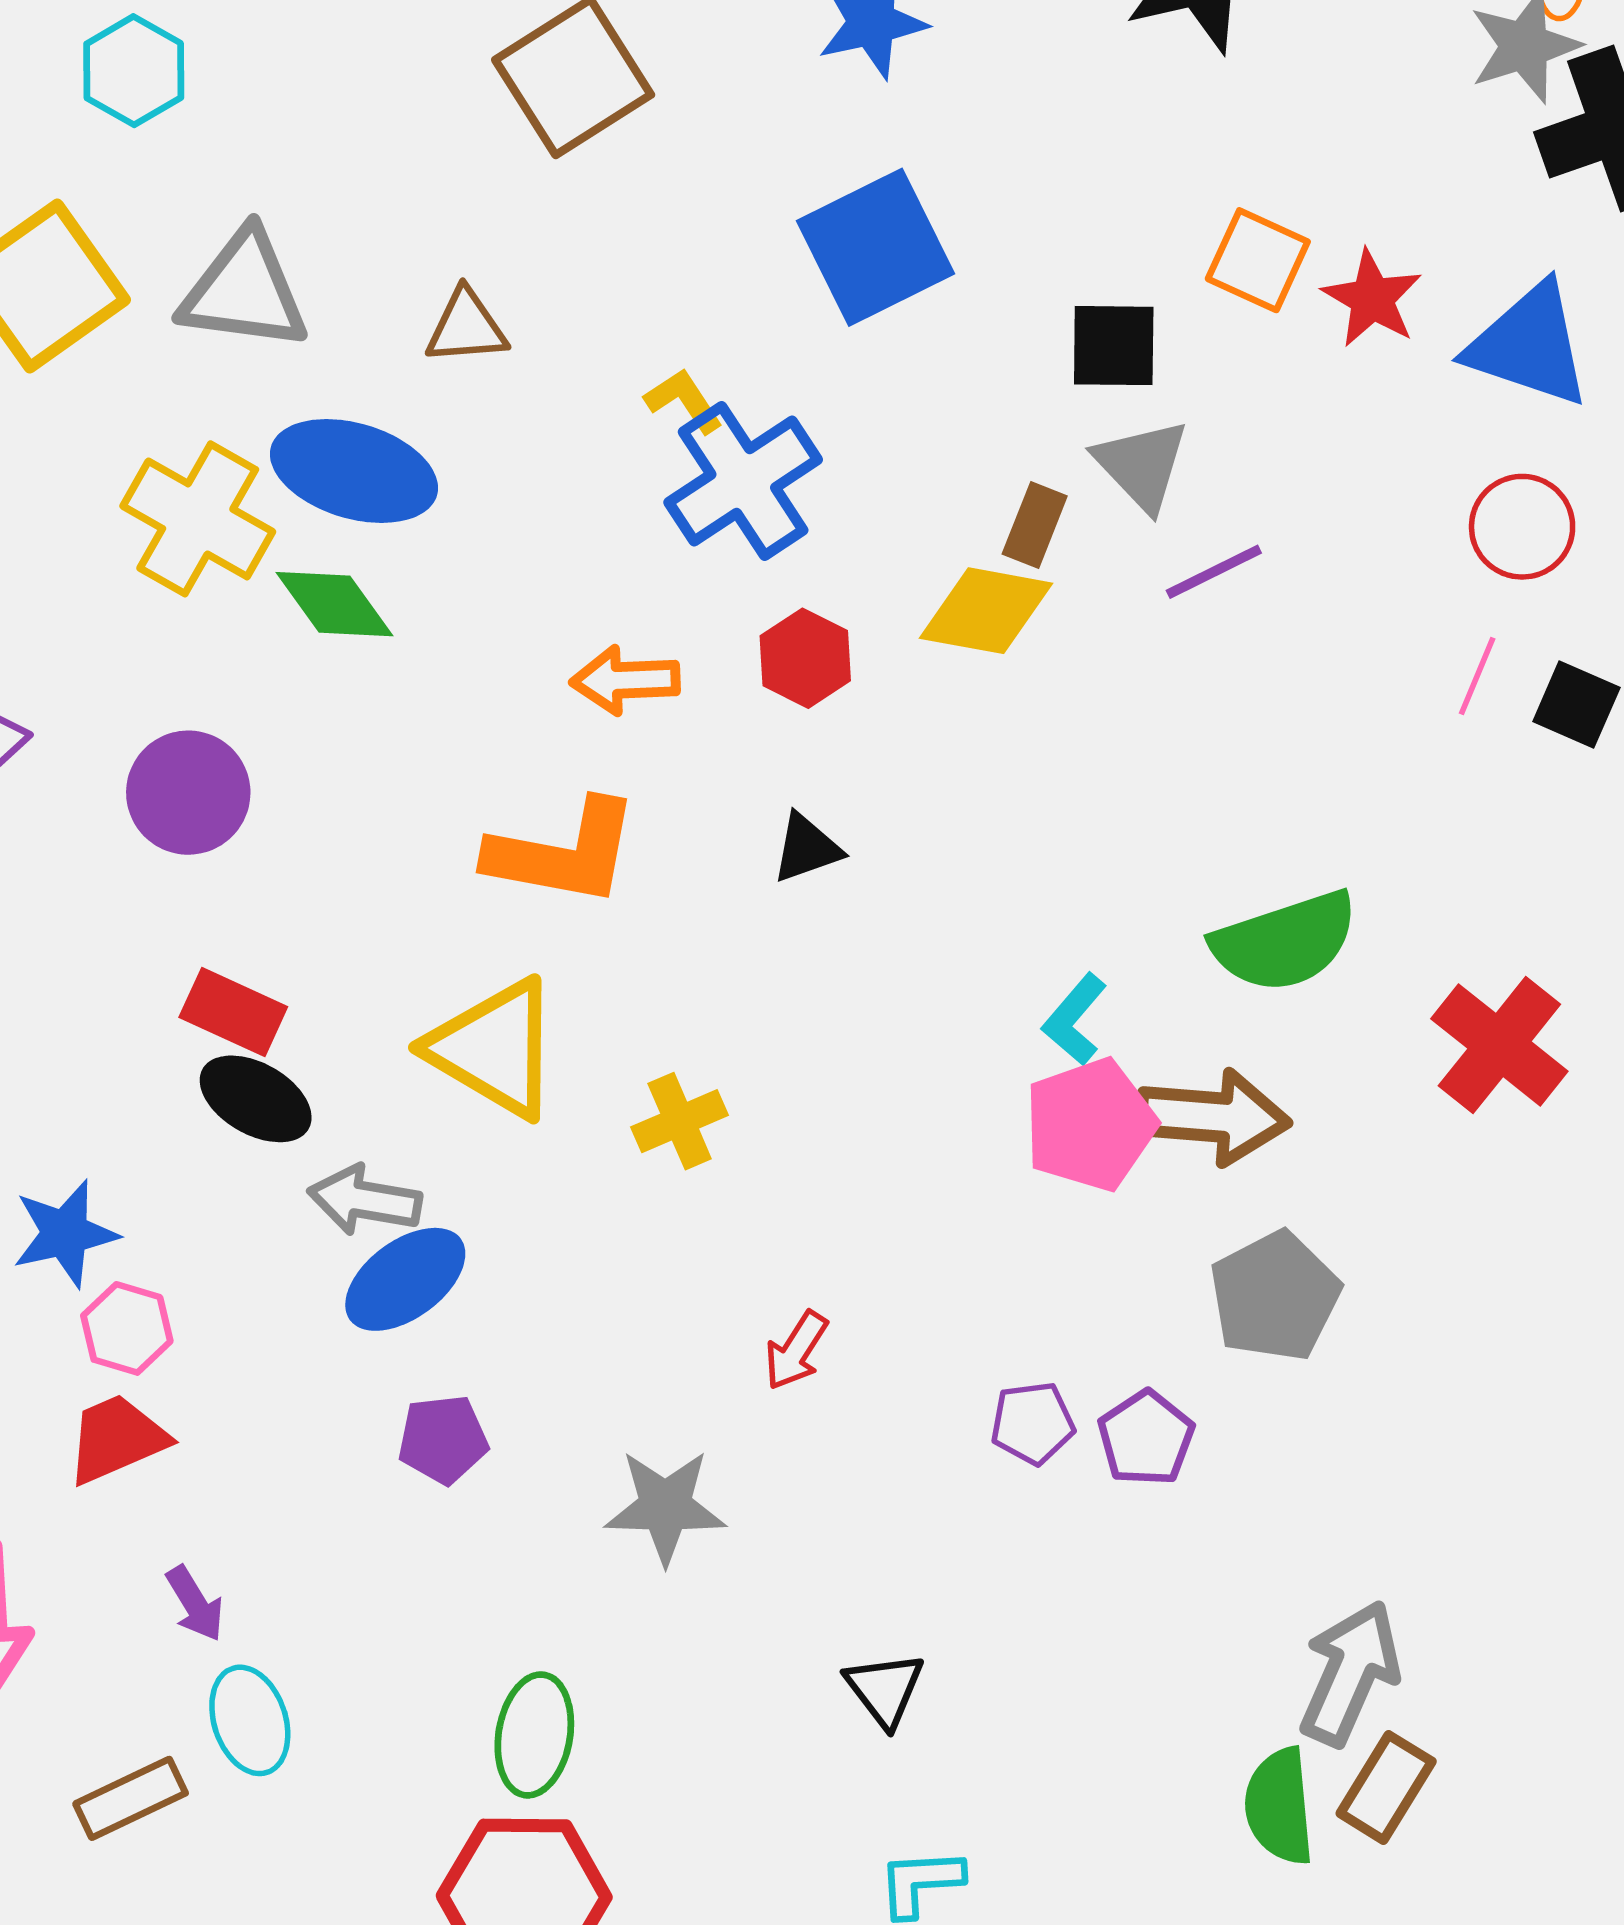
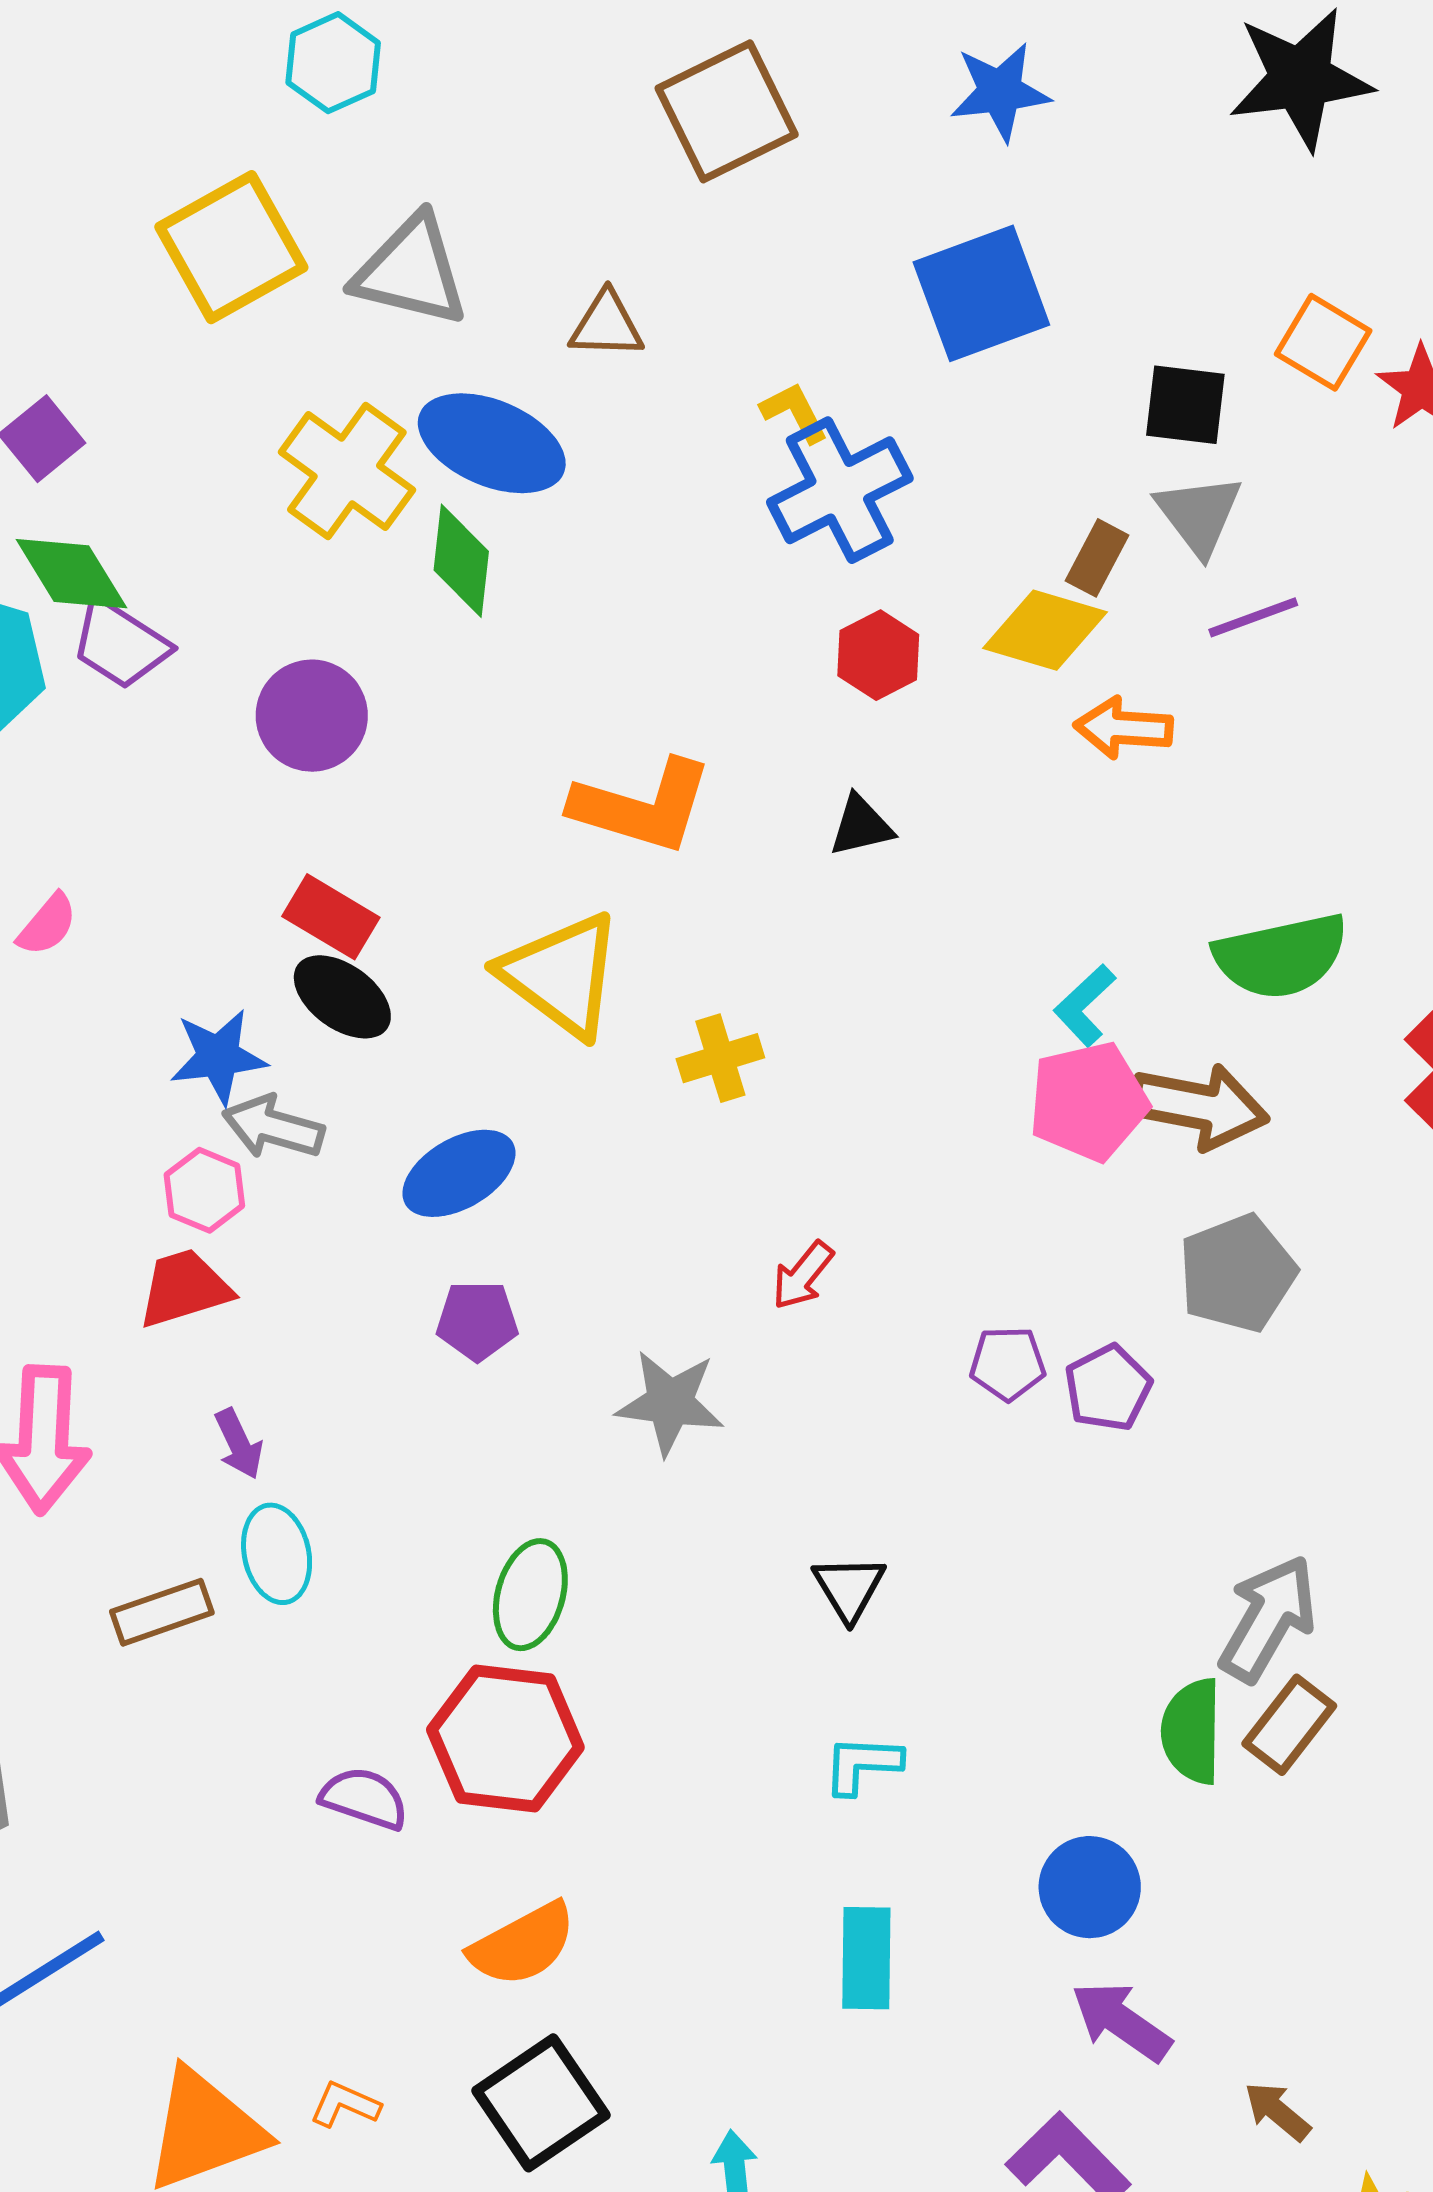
green diamond: (335, 604) -> (461, 561), turned 36
orange arrow: (625, 680) -> (1123, 728), moved
gray arrow: (365, 1200) -> (273, 1127), moved
blue star: (65, 1233) -> (218, 1057), moved

